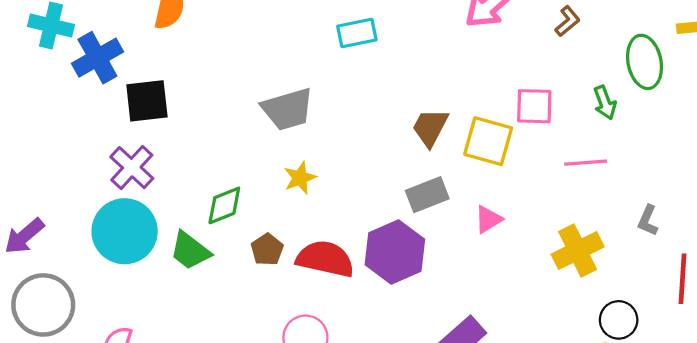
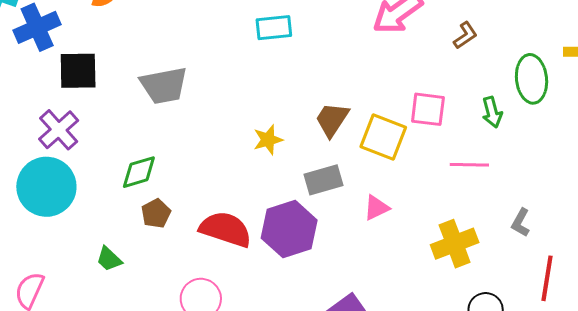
gray trapezoid: (288, 109) -> (164, 85), moved
yellow star: (300, 178) -> (268, 140), moved
brown pentagon: (267, 250) -> (156, 213), moved
green trapezoid: (190, 251) -> (109, 259), moved, size x0.7

